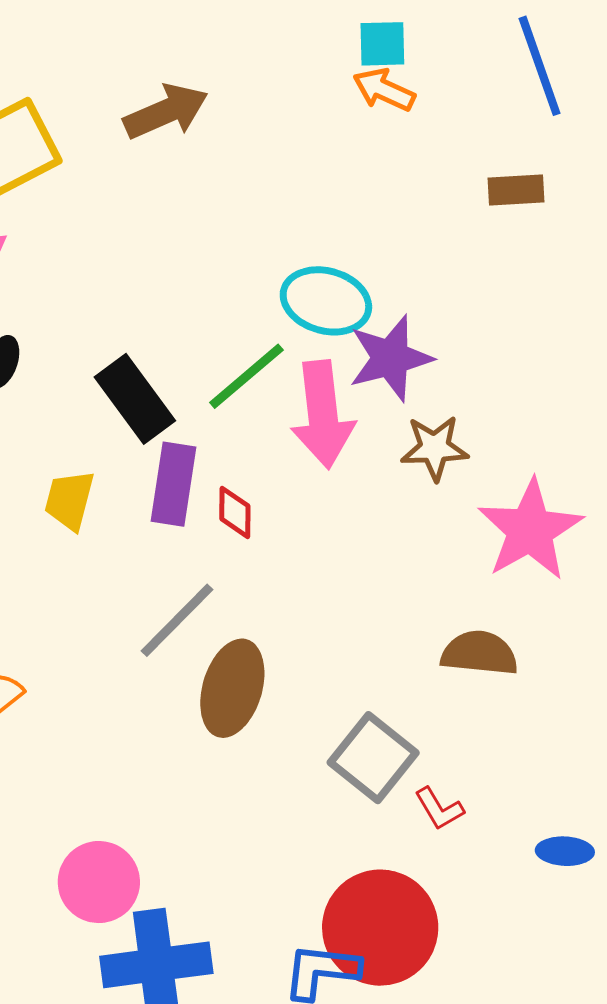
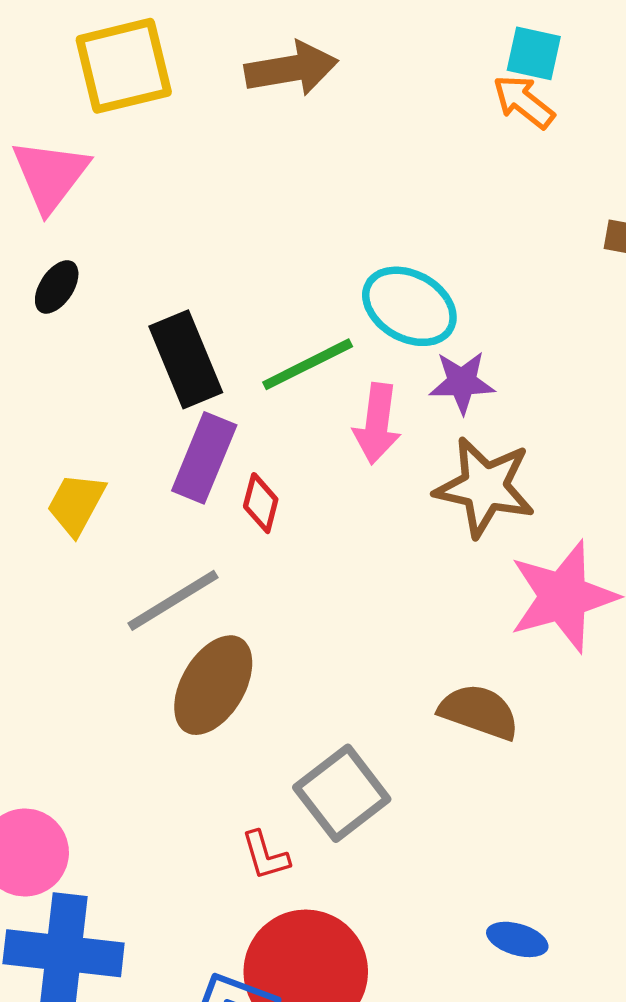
purple star: (391, 358) -> (462, 382), size x0.7
pink arrow: (323, 414) -> (377, 424), size x0.7
brown star: (435, 448) -> (485, 487), size x1.4
yellow trapezoid: (69, 500) -> (76, 504), moved
red L-shape: (439, 809) -> (265, 855), moved

